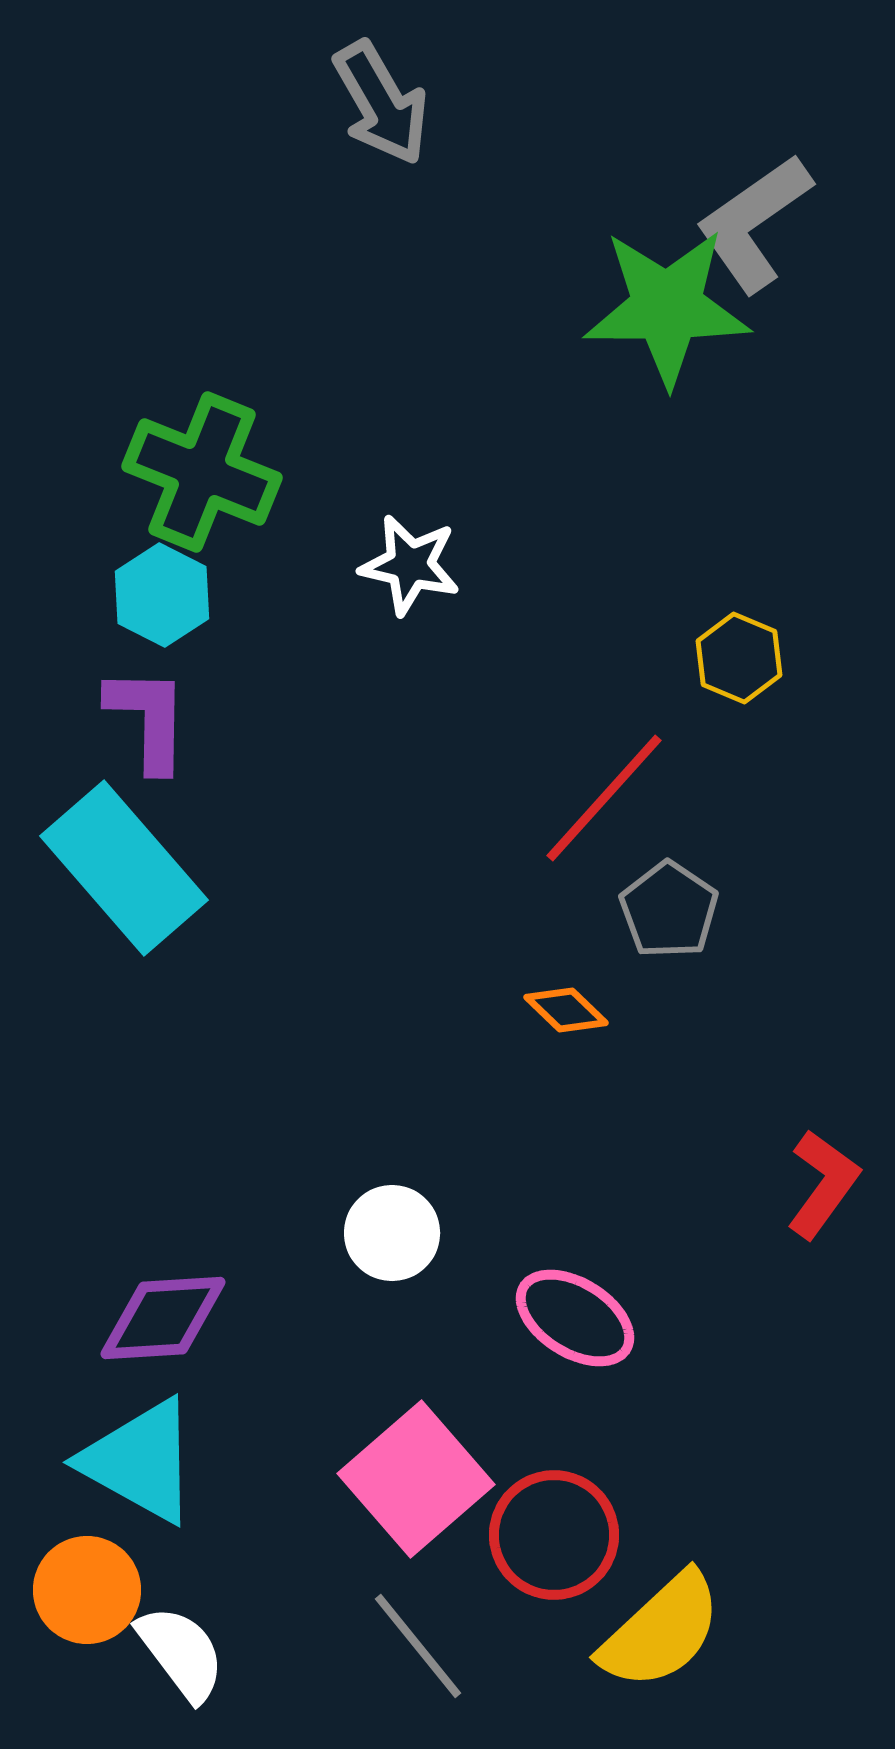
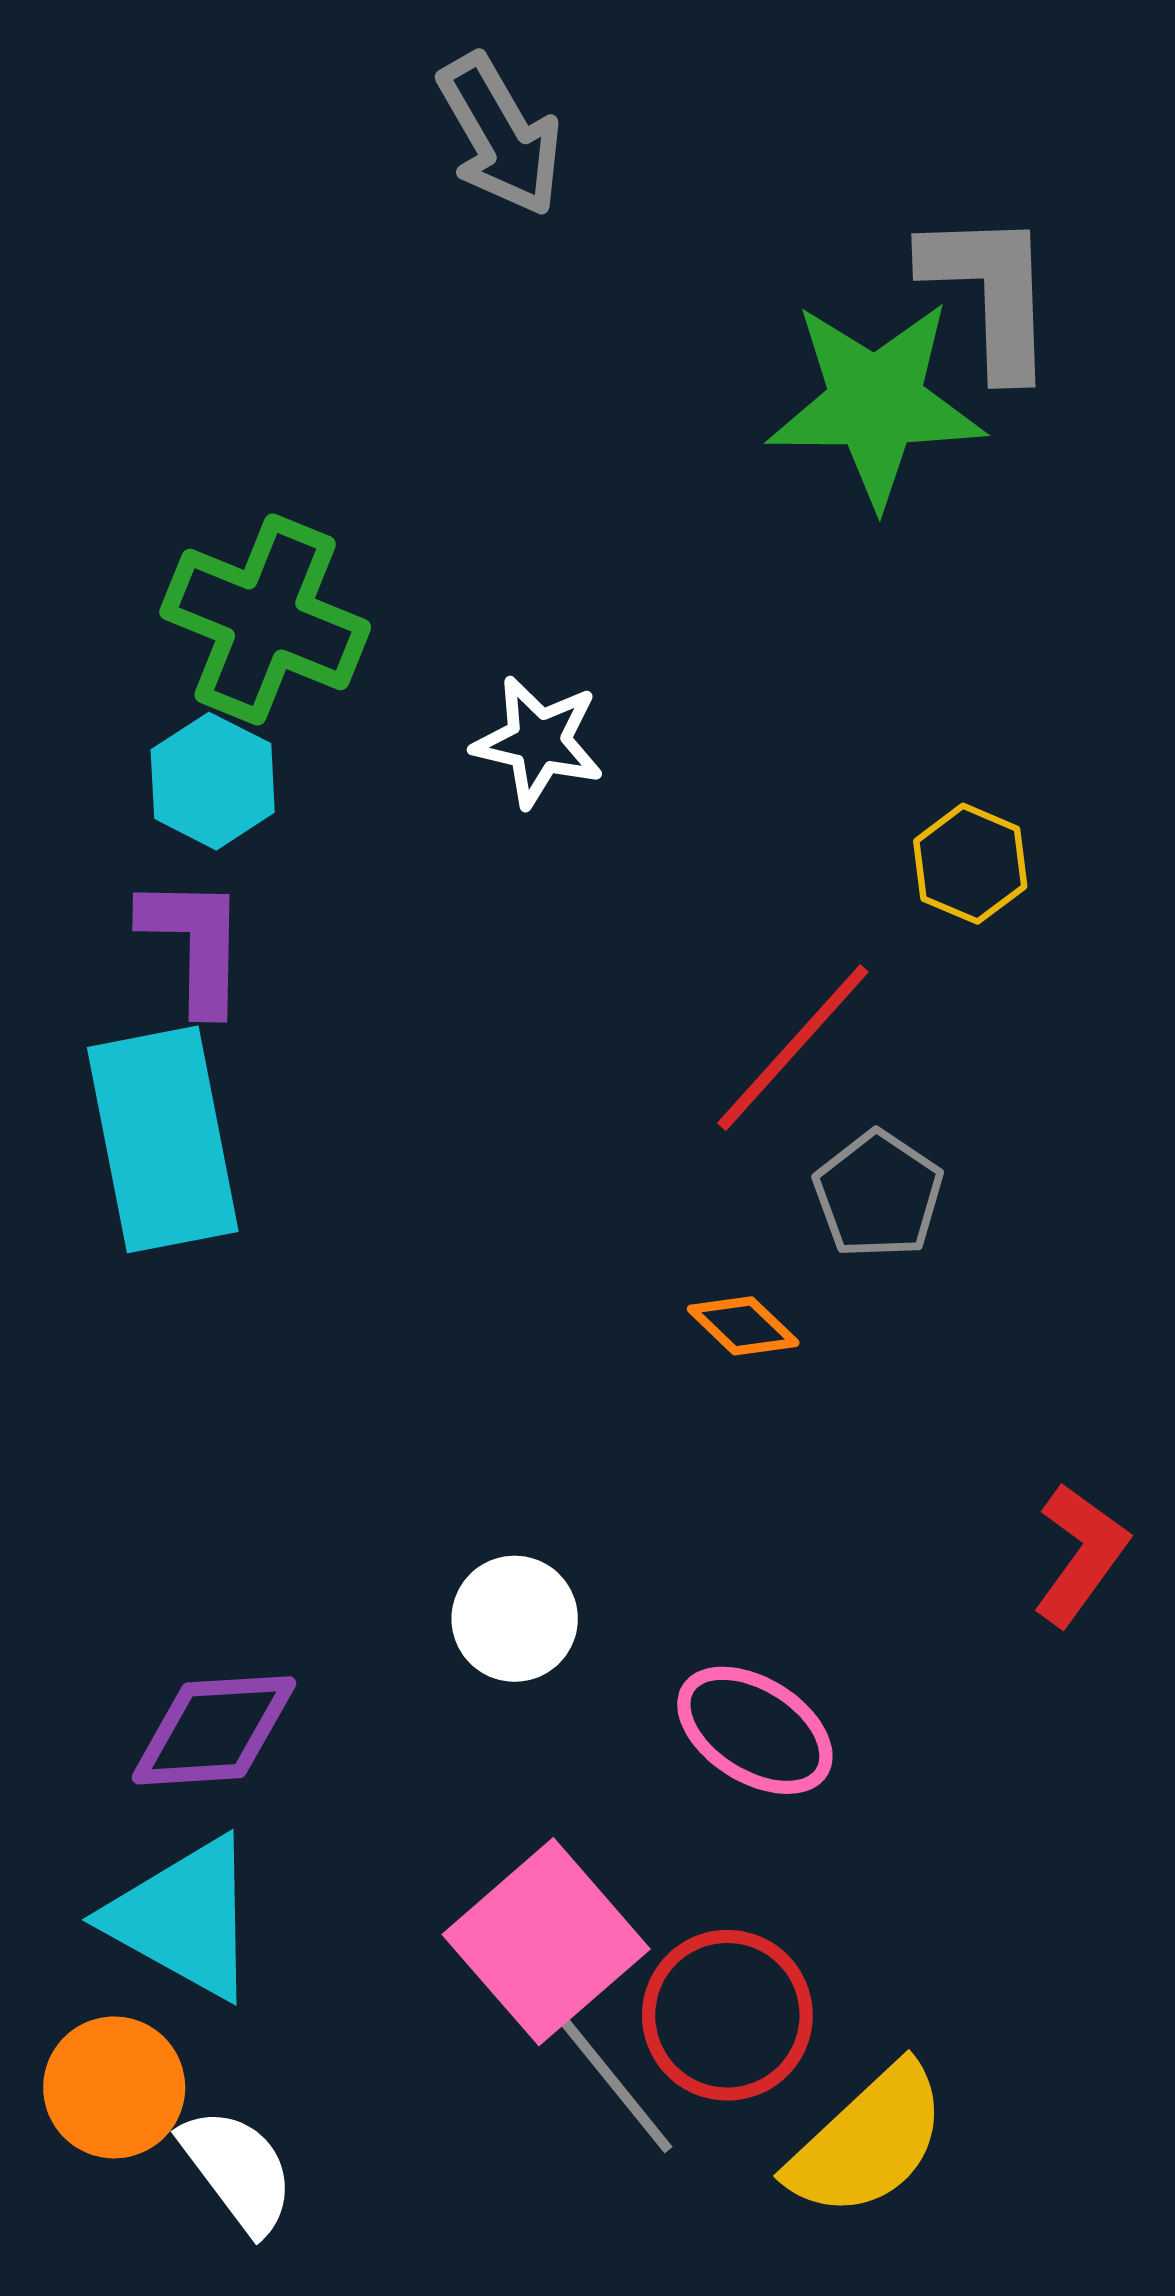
gray L-shape: (754, 223) -> (990, 293), turned 123
cyan rectangle: (124, 868) -> (163, 1139), turned 30
gray line: (418, 1646) -> (616, 2085), moved

